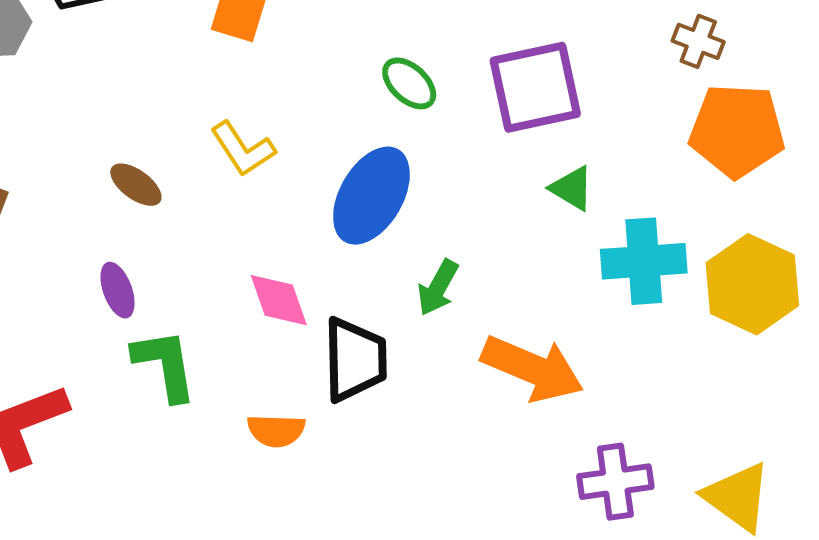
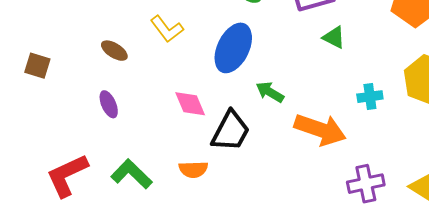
cyan cross: (644, 261) -> (370, 97), moved, size x0.6
green arrow: (438, 288) -> (270, 92), turned 96
black trapezoid: (355, 360) -> (231, 131), turned 33
green L-shape: (165, 365) -> (132, 174), moved, turned -33

